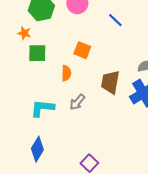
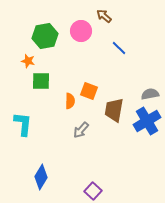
orange square: (82, 50) -> (89, 91), moved
cyan L-shape: (42, 108) -> (23, 124), moved, turned 90

